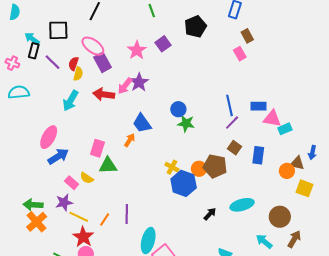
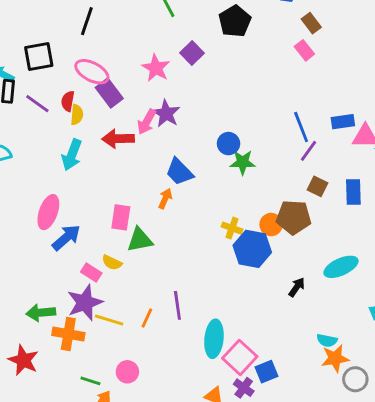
purple star: (64, 202) -> (85, 303), size x1.4
orange cross: (37, 222) -> (68, 334), moved, turned -30
red star: (83, 237) -> (23, 360), moved

